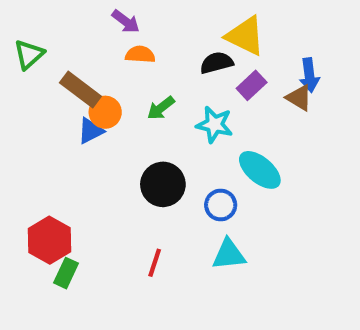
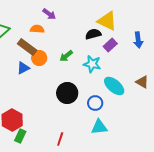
orange semicircle: (140, 54) -> (37, 29), moved
brown triangle: (299, 98) -> (142, 82), moved
blue triangle: (91, 131) -> (23, 68), moved
red line: (155, 263) -> (60, 139), moved

